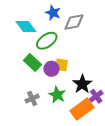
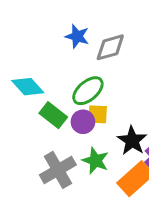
cyan diamond: (26, 26) -> (28, 87), moved
green ellipse: (47, 41) -> (88, 91), moved
gray cross: (32, 99) -> (58, 170), size x1.6

